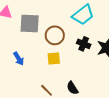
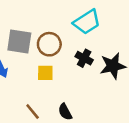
gray square: (30, 24) -> (19, 41), moved

